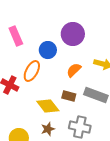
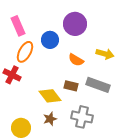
orange semicircle: (74, 70) -> (76, 60), turned -105
orange ellipse: (32, 71) -> (25, 52), moved

